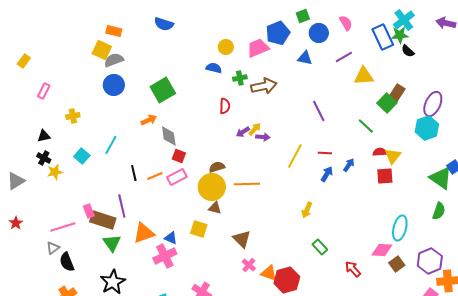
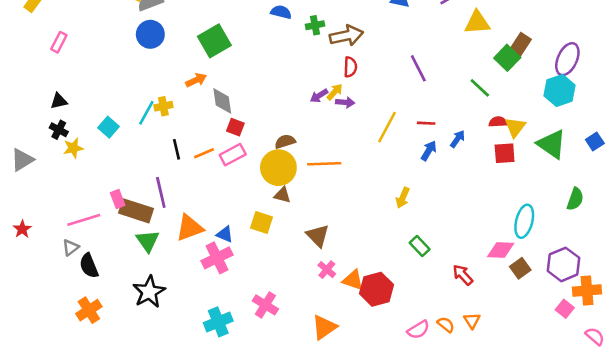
red semicircle: (225, 106) -> (350, 67), moved
yellow cross: (73, 116) -> (163, 106), moved
green triangle: (441, 178) -> (552, 144), moved
red star: (16, 223) -> (22, 229), moved

